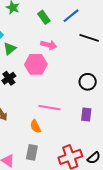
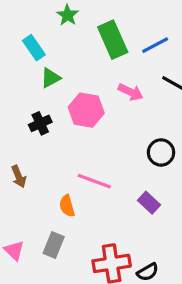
green rectangle: (44, 17) -> (113, 40), size x1.6
pink arrow: (49, 45) -> (131, 92), moved
purple rectangle: (86, 115) -> (149, 203), turned -64

